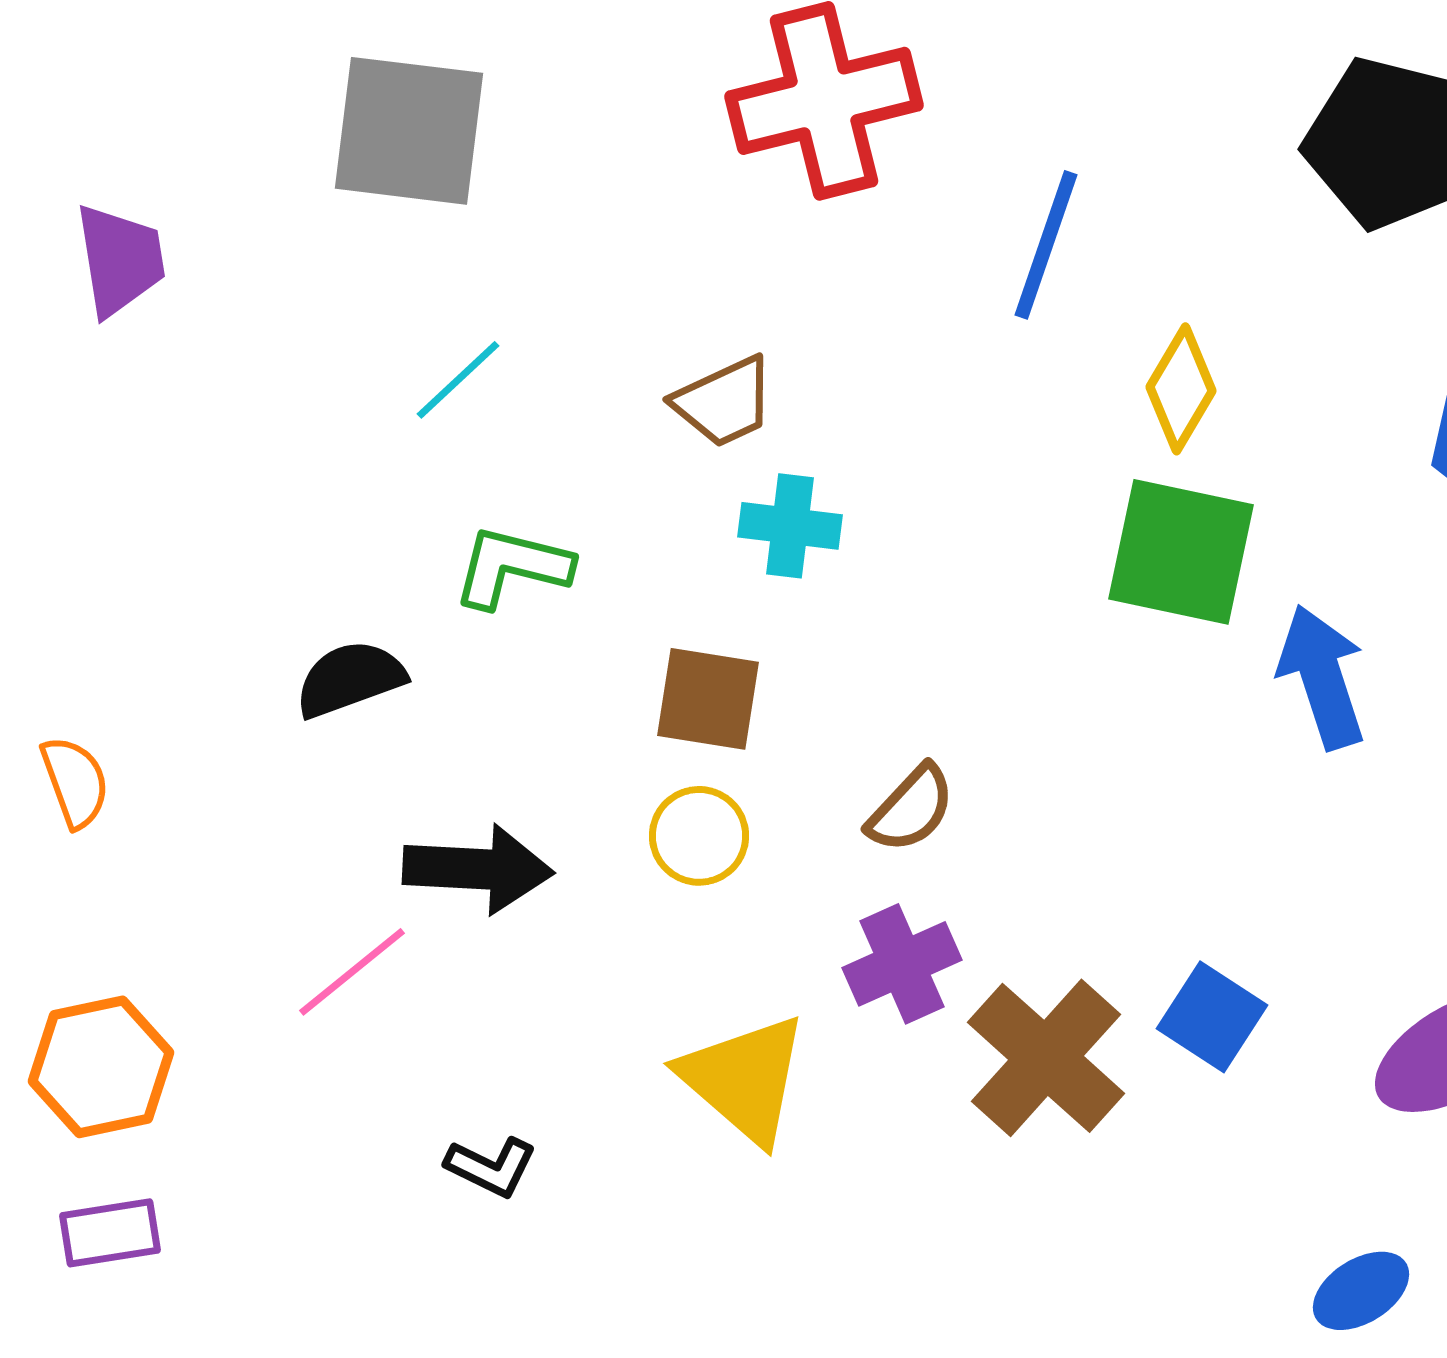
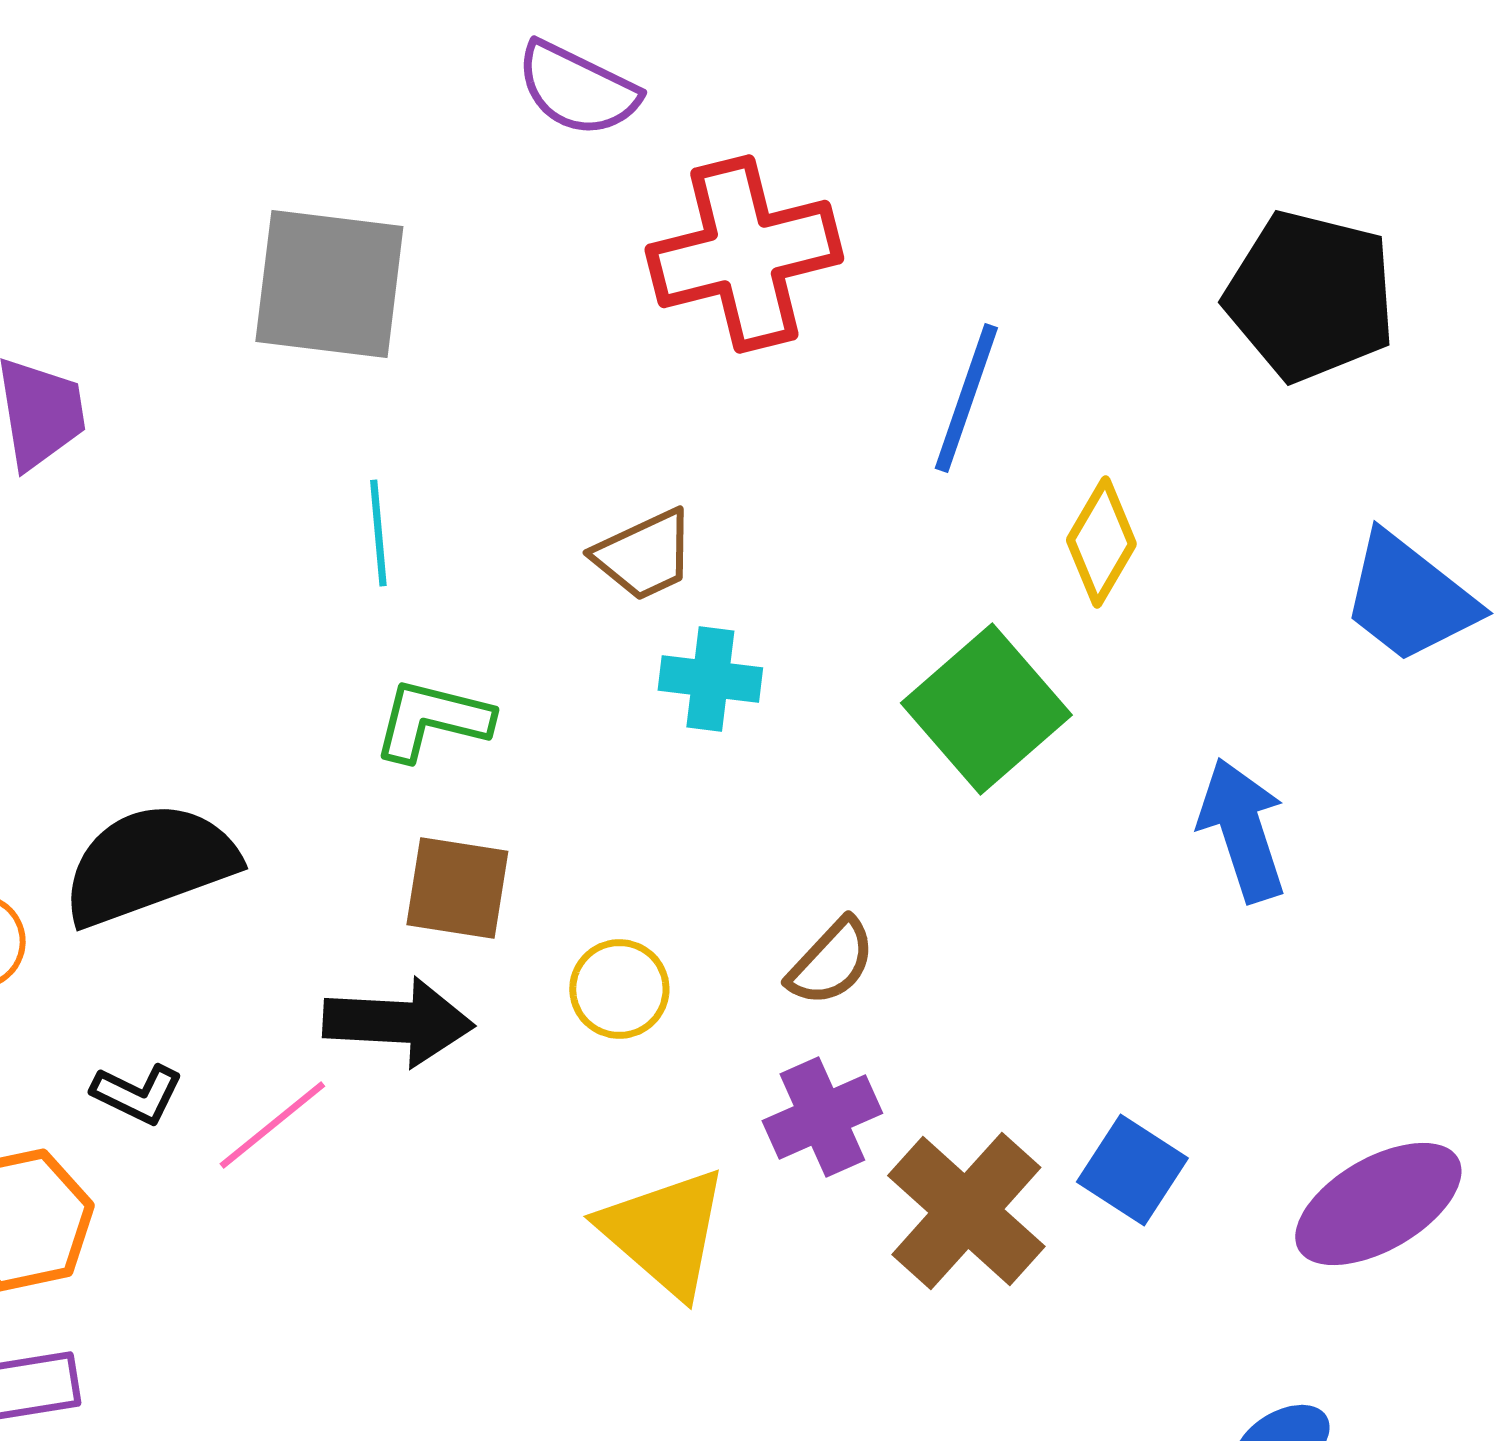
cyan line: (458, 380) -> (378, 533), turned -52
green square: (1181, 552) -> (986, 709), moved, turned 37
black semicircle: (350, 679) -> (149, 864), moved, size x1.6
brown square: (708, 699) -> (457, 888), moved
black L-shape: (491, 1167) -> (137, 1094), moved

